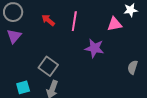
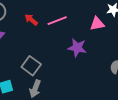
pink line: (74, 21) -> (57, 21), turned 60

